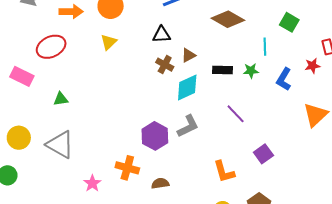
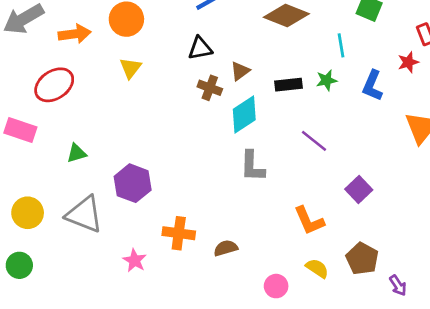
gray L-shape: (188, 126) -> (252, 166), turned 125
purple hexagon: (155, 136) -> (133, 183), moved

